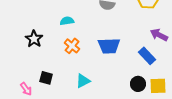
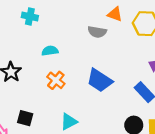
blue trapezoid: (109, 46) -> (100, 80), turned 35

